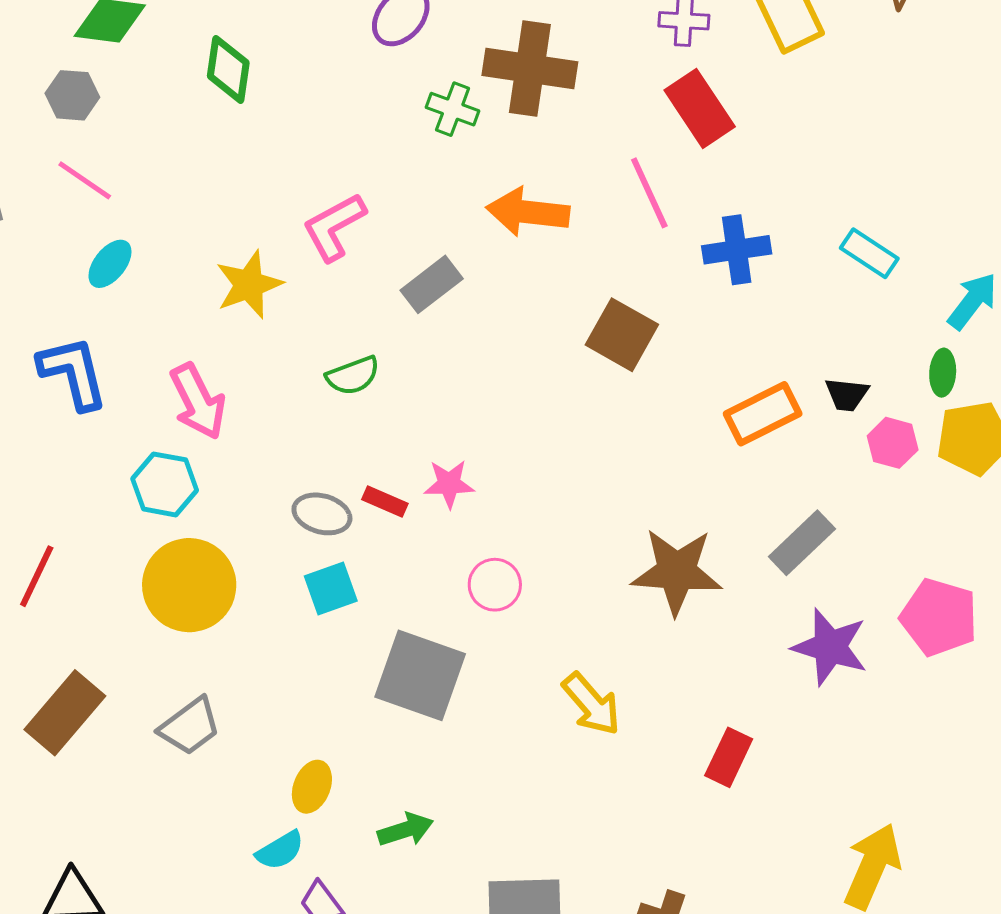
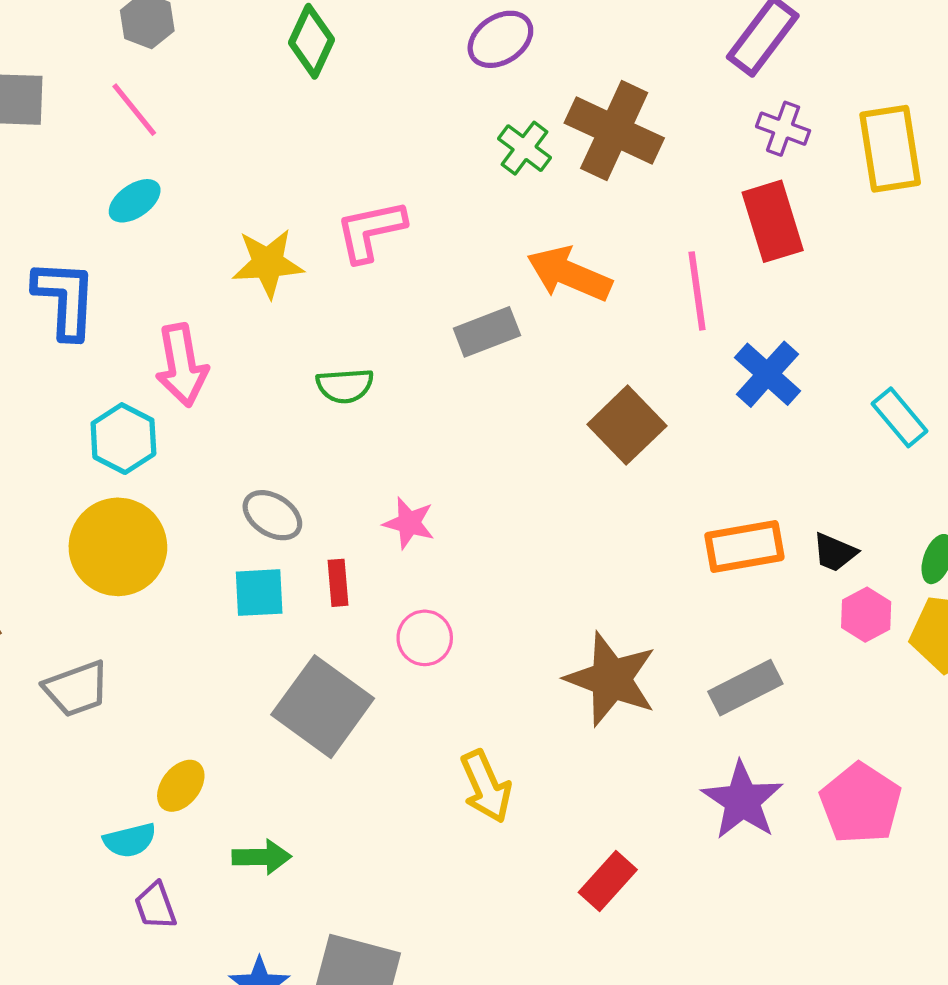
blue cross: (737, 250) -> (767, 374), turned 34
gray rectangle: (432, 284) -> (487, 332), moved
red rectangle: (385, 502) -> (338, 583), moved, turned 45

